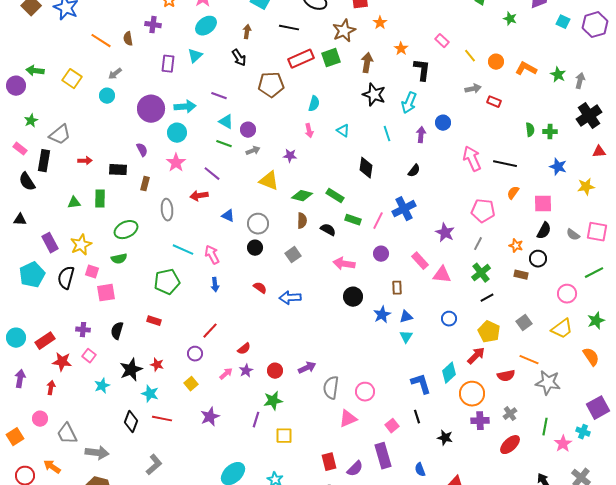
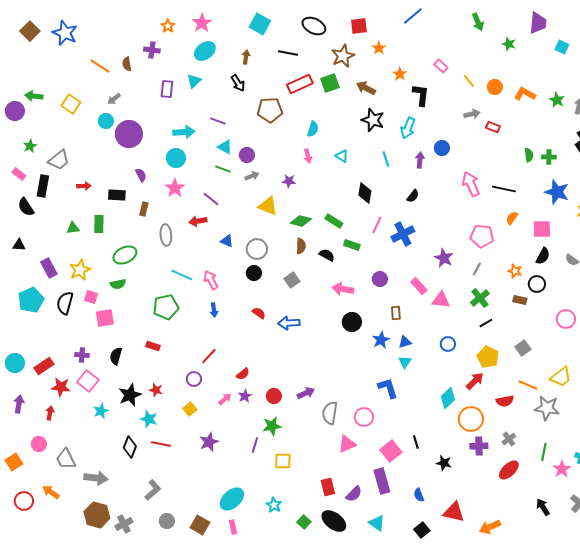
brown arrow: (367, 63) -> (366, 88), turned -72
purple circle: (151, 109) -> (129, 134), moved
blue star: (558, 167) -> (557, 192), size x1.4
pink line: (378, 221) -> (377, 225), moved
yellow trapezoid: (562, 329) -> (561, 377), moved
pink square: (89, 356) -> (88, 381), size x1.5
blue L-shape: (421, 384) -> (388, 388), moved
pink square: (392, 426) -> (391, 451), size x1.5

